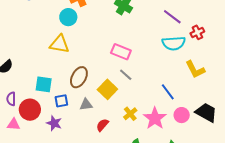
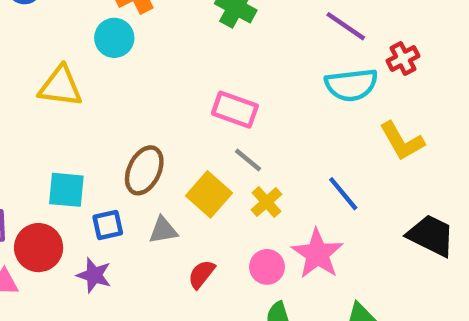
yellow triangle: (59, 44) -> (60, 86), moved
yellow cross: (130, 114) -> (266, 202), moved
pink circle: (182, 115) -> (267, 267), moved

